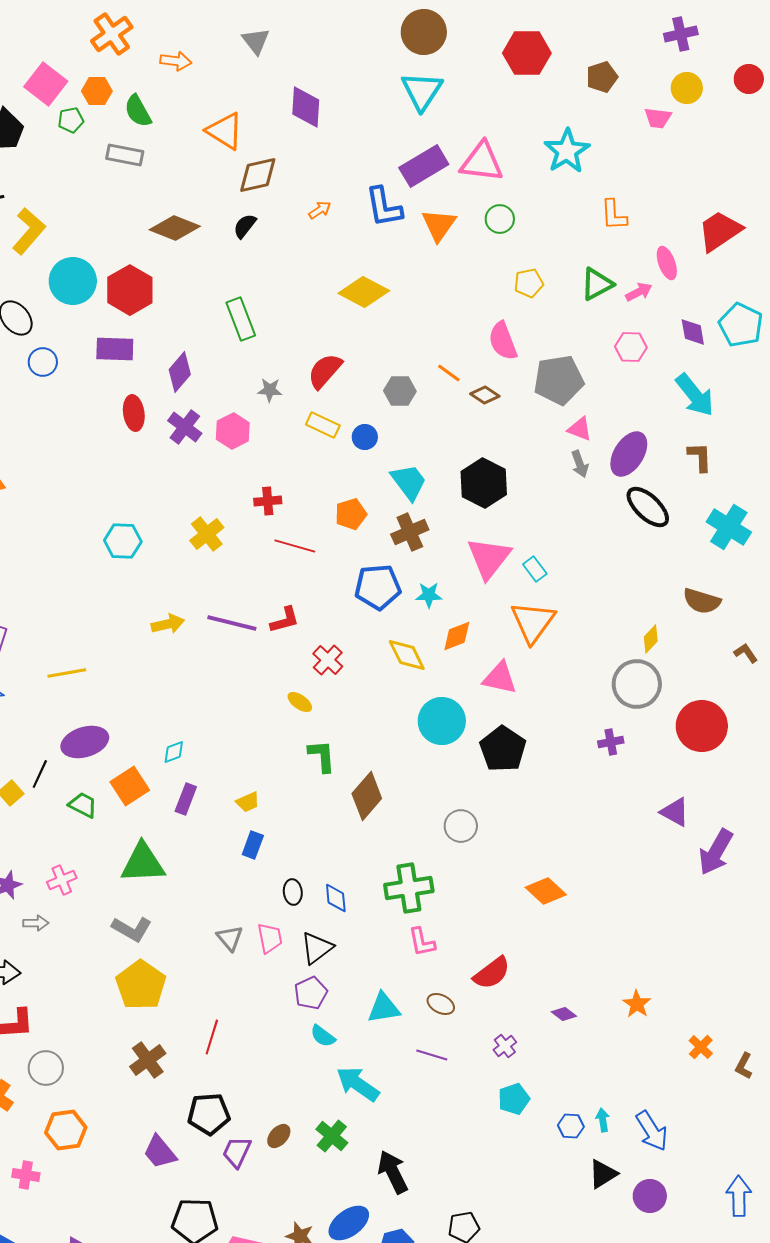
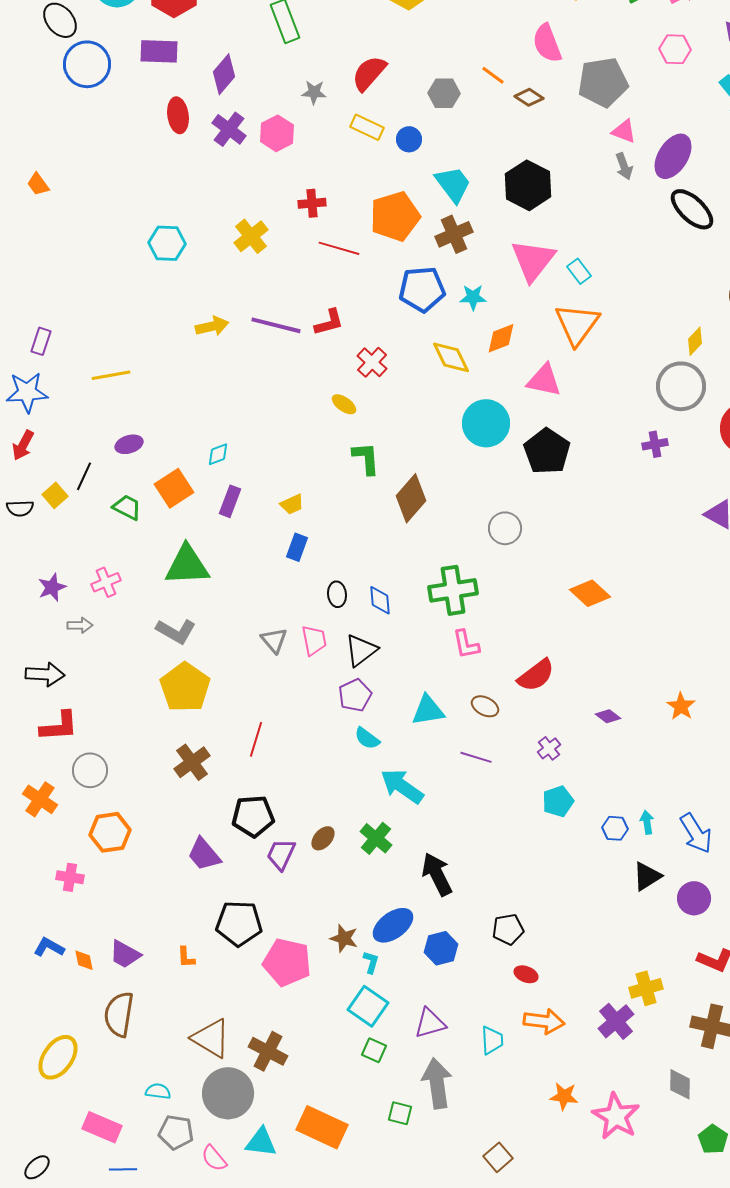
blue circle: (43, 362) -> (87, 64), size x1.6
orange pentagon: (351, 514) -> (395, 216), size x1.6
purple ellipse: (85, 742) -> (129, 444), size x0.6

